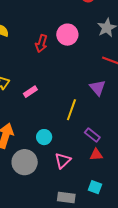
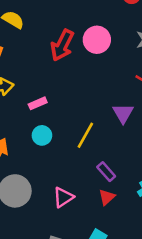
red arrow: (41, 43) -> (62, 45), size x1.4
cyan circle: (44, 137) -> (42, 135), moved
red triangle: (96, 155) -> (107, 197), turned -48

